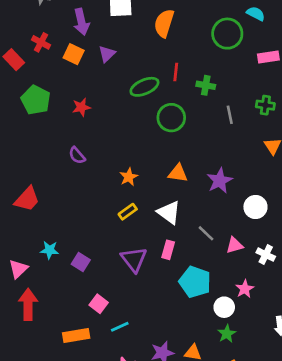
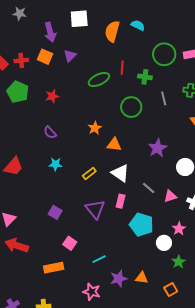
cyan semicircle: (256, 14) -> (138, 25), moved
green circle: (227, 34) -> (164, 54), moved
red cross: (41, 42) -> (21, 61), moved, turned -32
green circle: (171, 118) -> (131, 107), moved
orange triangle: (178, 173) -> (114, 144), moved
orange star: (129, 177) -> (95, 128), moved
cyan star: (49, 250) -> (55, 164), moved
red arrow: (28, 304) -> (17, 245), turned -70
cyan line: (120, 327) -> (99, 259), moved
green star: (227, 334) -> (179, 262), moved

